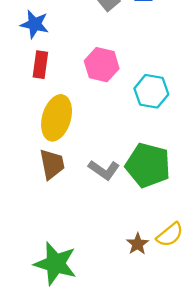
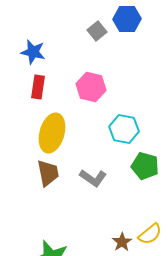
cyan hexagon: (151, 91) -> (124, 129), moved
green pentagon: (148, 165) -> (145, 166), moved, size x0.7

